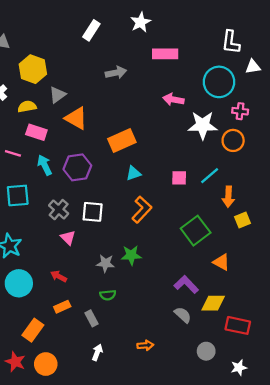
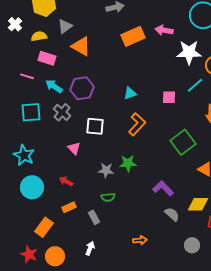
orange rectangle: (122, 140) -> (133, 36), moved
cyan arrow: (45, 165) -> (54, 86), turned -30
cyan line: (210, 176) -> (195, 85), moved
gray cross: (59, 210) -> (62, 112), moved
purple L-shape: (186, 284) -> (163, 188), moved
white arrow: (97, 352) -> (90, 248), moved

